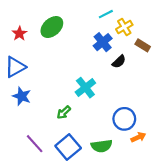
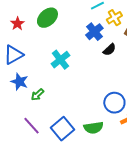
cyan cross: (85, 88) -> (60, 60), moved
green arrow: (64, 112) -> (37, 95), moved

